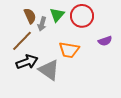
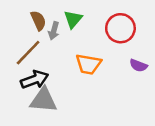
red circle: (82, 16) -> (120, 28), moved
purple semicircle: (105, 41) -> (138, 65), moved, turned 40
gray triangle: (49, 70) -> (44, 100), moved, turned -30

